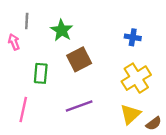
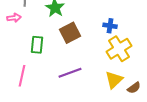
blue cross: (133, 37) -> (110, 26), moved
pink arrow: (14, 42) -> (14, 18), turned 104

